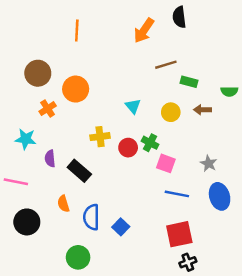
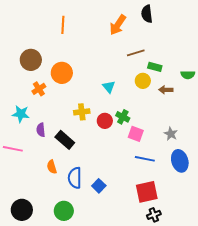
yellow circle: (171, 112) -> (143, 81), moved
black circle: (27, 222) -> (22, 210), moved

